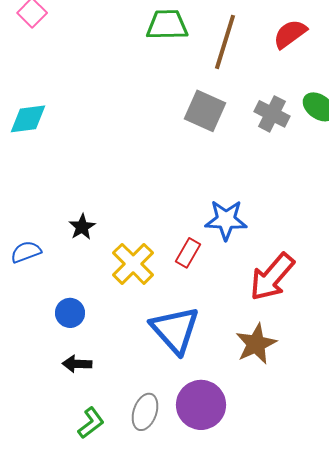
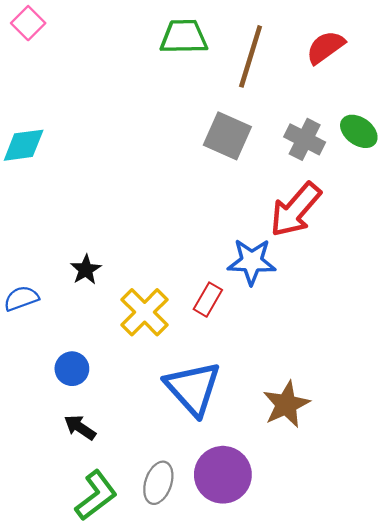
red arrow: (272, 277) -> (295, 210), moved
black arrow: (77, 364) -> (80, 427), turned 32
green L-shape: (91, 423) -> (96, 495), size x1.4

